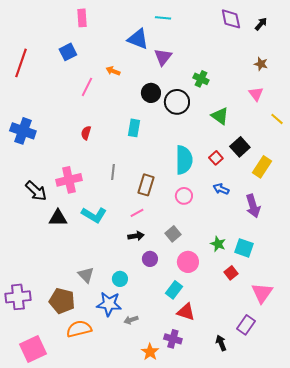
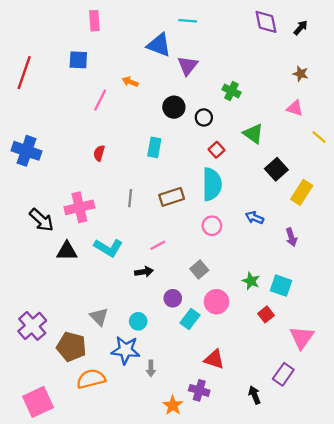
blue square: (68, 52) -> (78, 60), turned 30
pink triangle: (256, 94) -> (295, 108), turned -35
black circle: (177, 102) -> (204, 117), size x0.6
red square: (216, 158) -> (216, 150), moved
brown rectangle: (146, 185) -> (172, 197), moved, turned 55
purple arrow: (253, 206) -> (291, 237), size x0.7
black arrow: (136, 236) -> (144, 272), moved
cyan rectangle: (174, 290) -> (190, 319), moved
purple cross: (18, 297) -> (32, 326), moved, turned -35
gray arrow: (131, 320) -> (151, 369), turned -72

